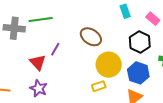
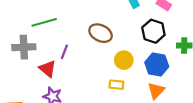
gray cross: (14, 28) -> (24, 47), moved
yellow circle: (109, 65) -> (124, 60), size x0.7
yellow rectangle: (99, 86) -> (116, 85), turned 32

